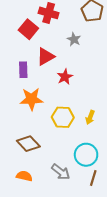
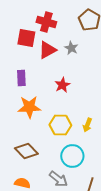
red square: (28, 29) -> (26, 38), turned -30
red triangle: (46, 57) -> (47, 50), moved
cyan circle: (86, 155) -> (72, 156), moved

